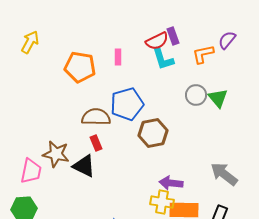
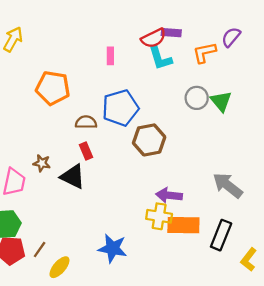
purple rectangle: (173, 36) -> (171, 33), turned -66
orange pentagon: (80, 67) -> (53, 88), moved
brown semicircle: (96, 117) -> (86, 122), size x0.7
brown star: (56, 154) -> (42, 163), size x0.6

